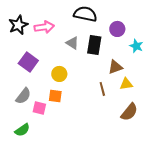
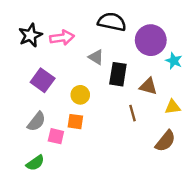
purple circle: (117, 29) -> (151, 40), size x1.6
black rectangle: (94, 45) -> (118, 74), moved
brown triangle: (115, 67) -> (148, 86), turned 35
yellow triangle: (126, 84) -> (173, 107), moved

